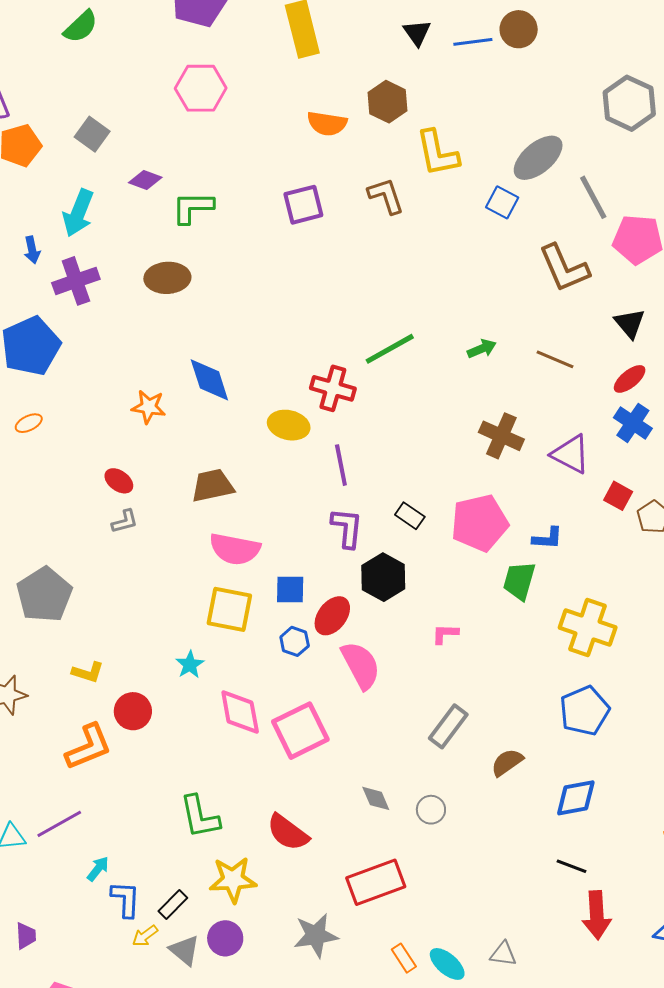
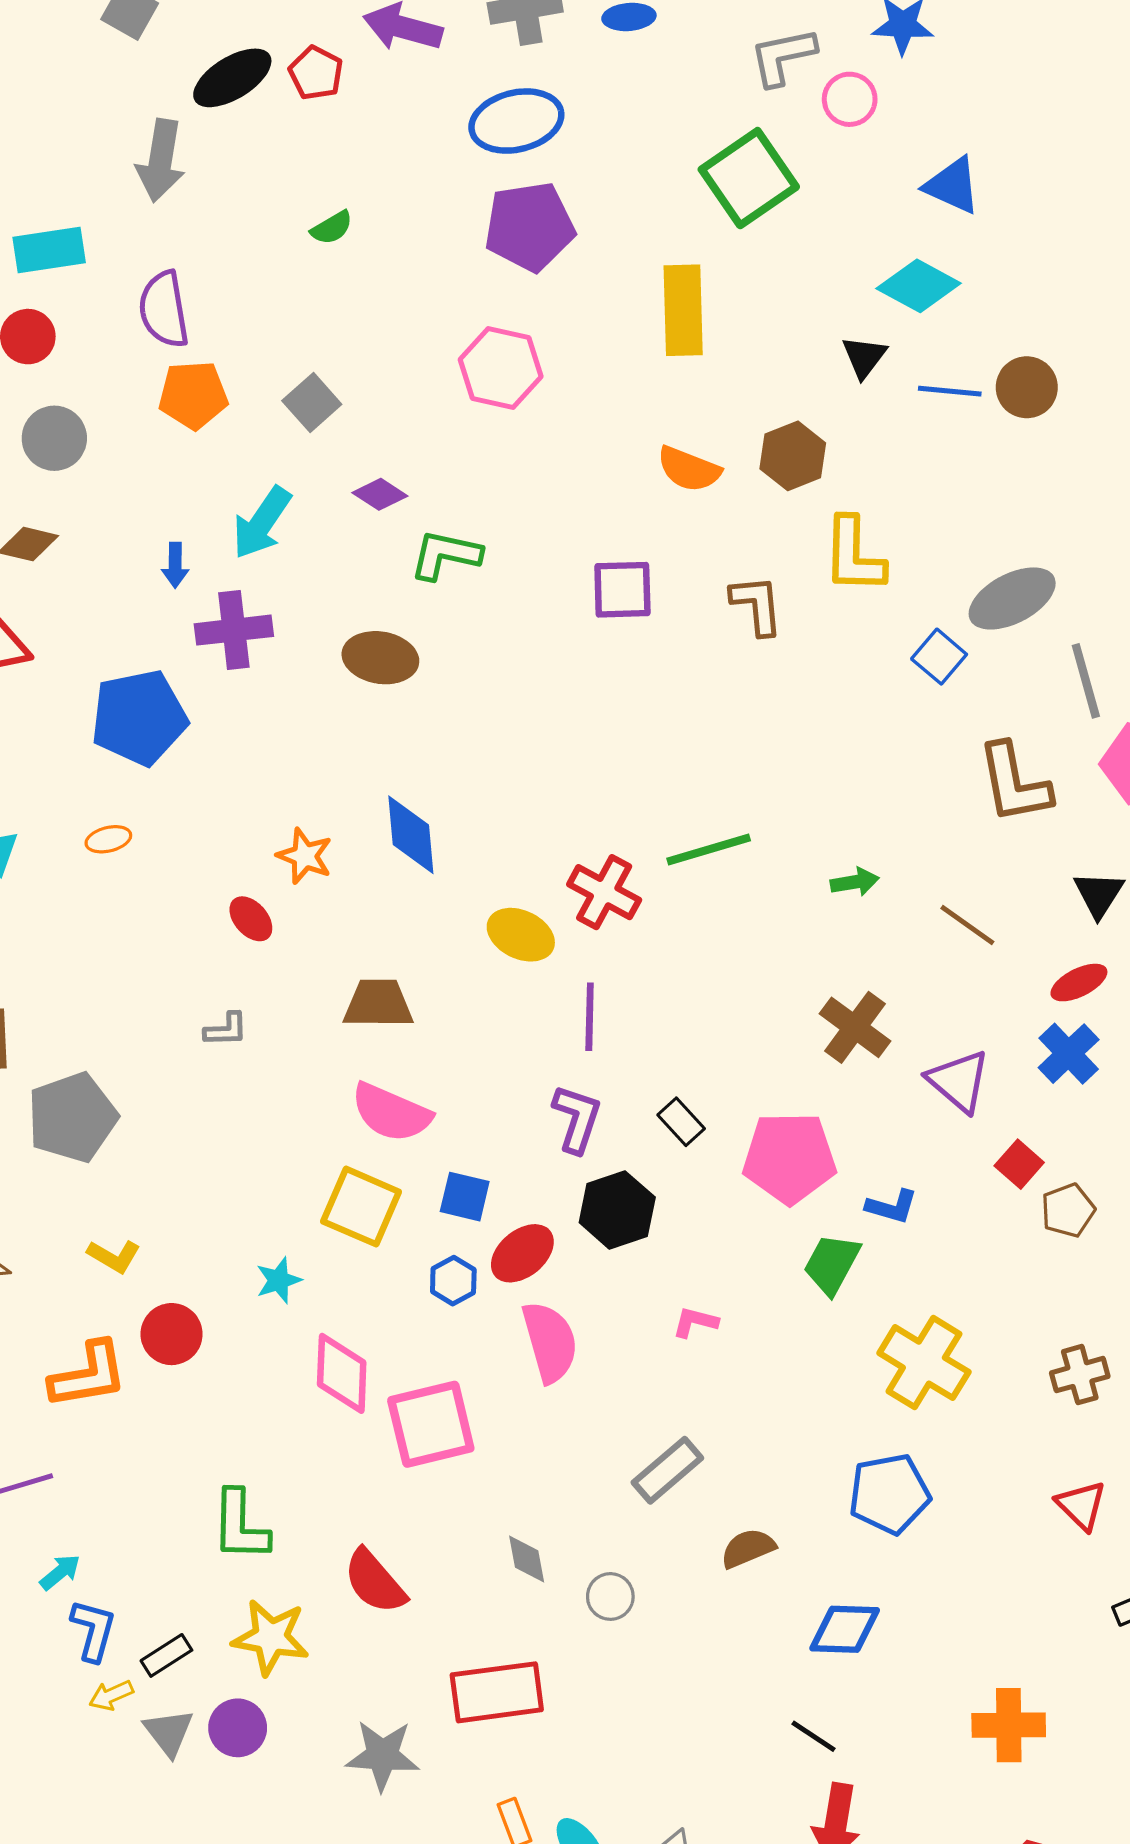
green semicircle: (81, 27) -> (332, 228), size x0.7
red ellipse: (119, 481) -> (251, 919), moved

